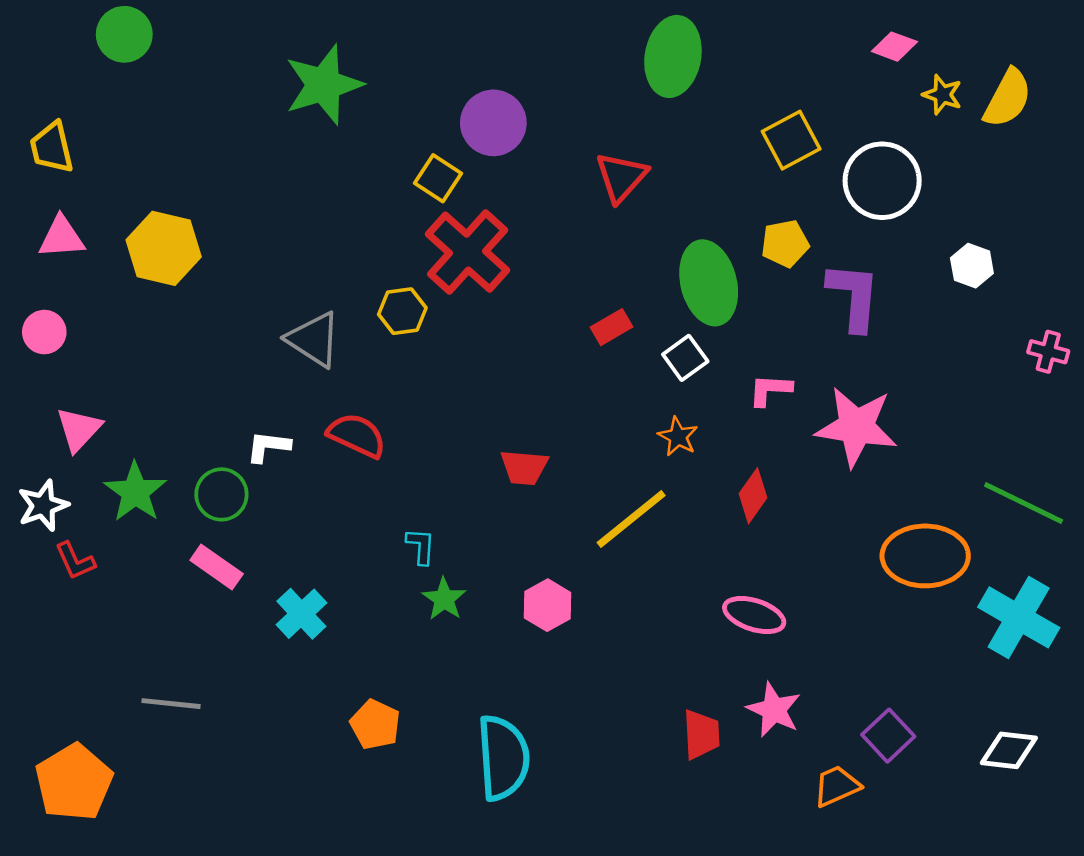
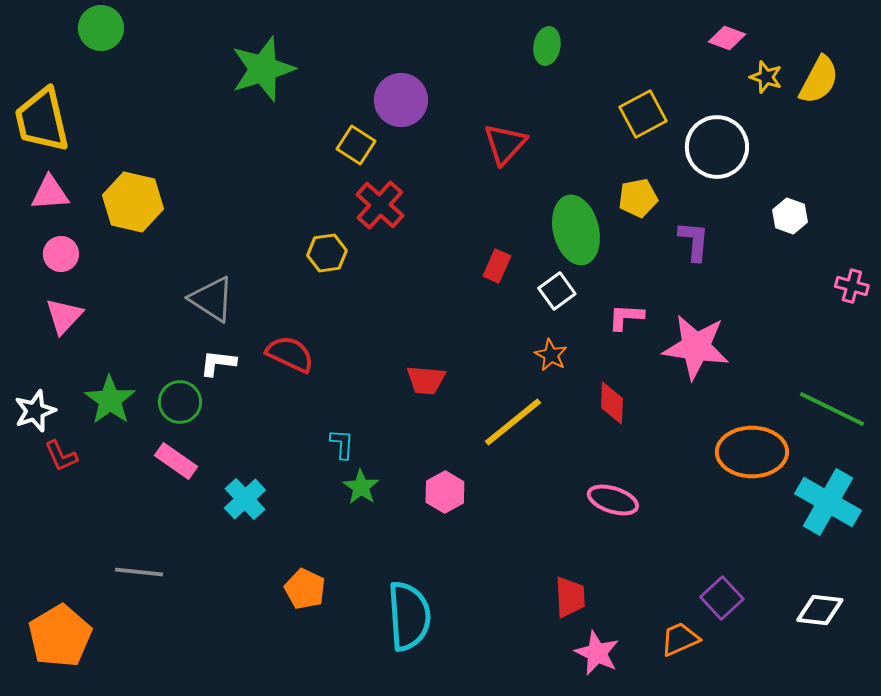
green ellipse: (673, 56) -> (547, 46), size x0.6
yellow trapezoid: (52, 147) -> (42, 120), size x1.5
red cross: (468, 252) -> (380, 205), size x0.7
purple L-shape: (854, 296) -> (694, 241), size x0.7
red rectangle: (611, 327) -> (497, 266), turned -36
pink circle: (44, 332) -> (61, 254), moved
gray triangle: (314, 339) -> (212, 299), moved
pink triangle: (79, 429) -> (64, 316), moved
red diamond: (753, 496) -> (612, 403), turned -33
pink star: (774, 710) -> (597, 653), moved

